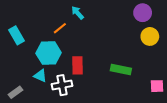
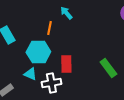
orange line: (60, 28) -> (49, 28), turned -40
green rectangle: (121, 70) -> (108, 68), turned 42

